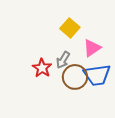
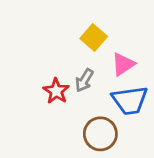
brown circle: (75, 77) -> (100, 134), moved

